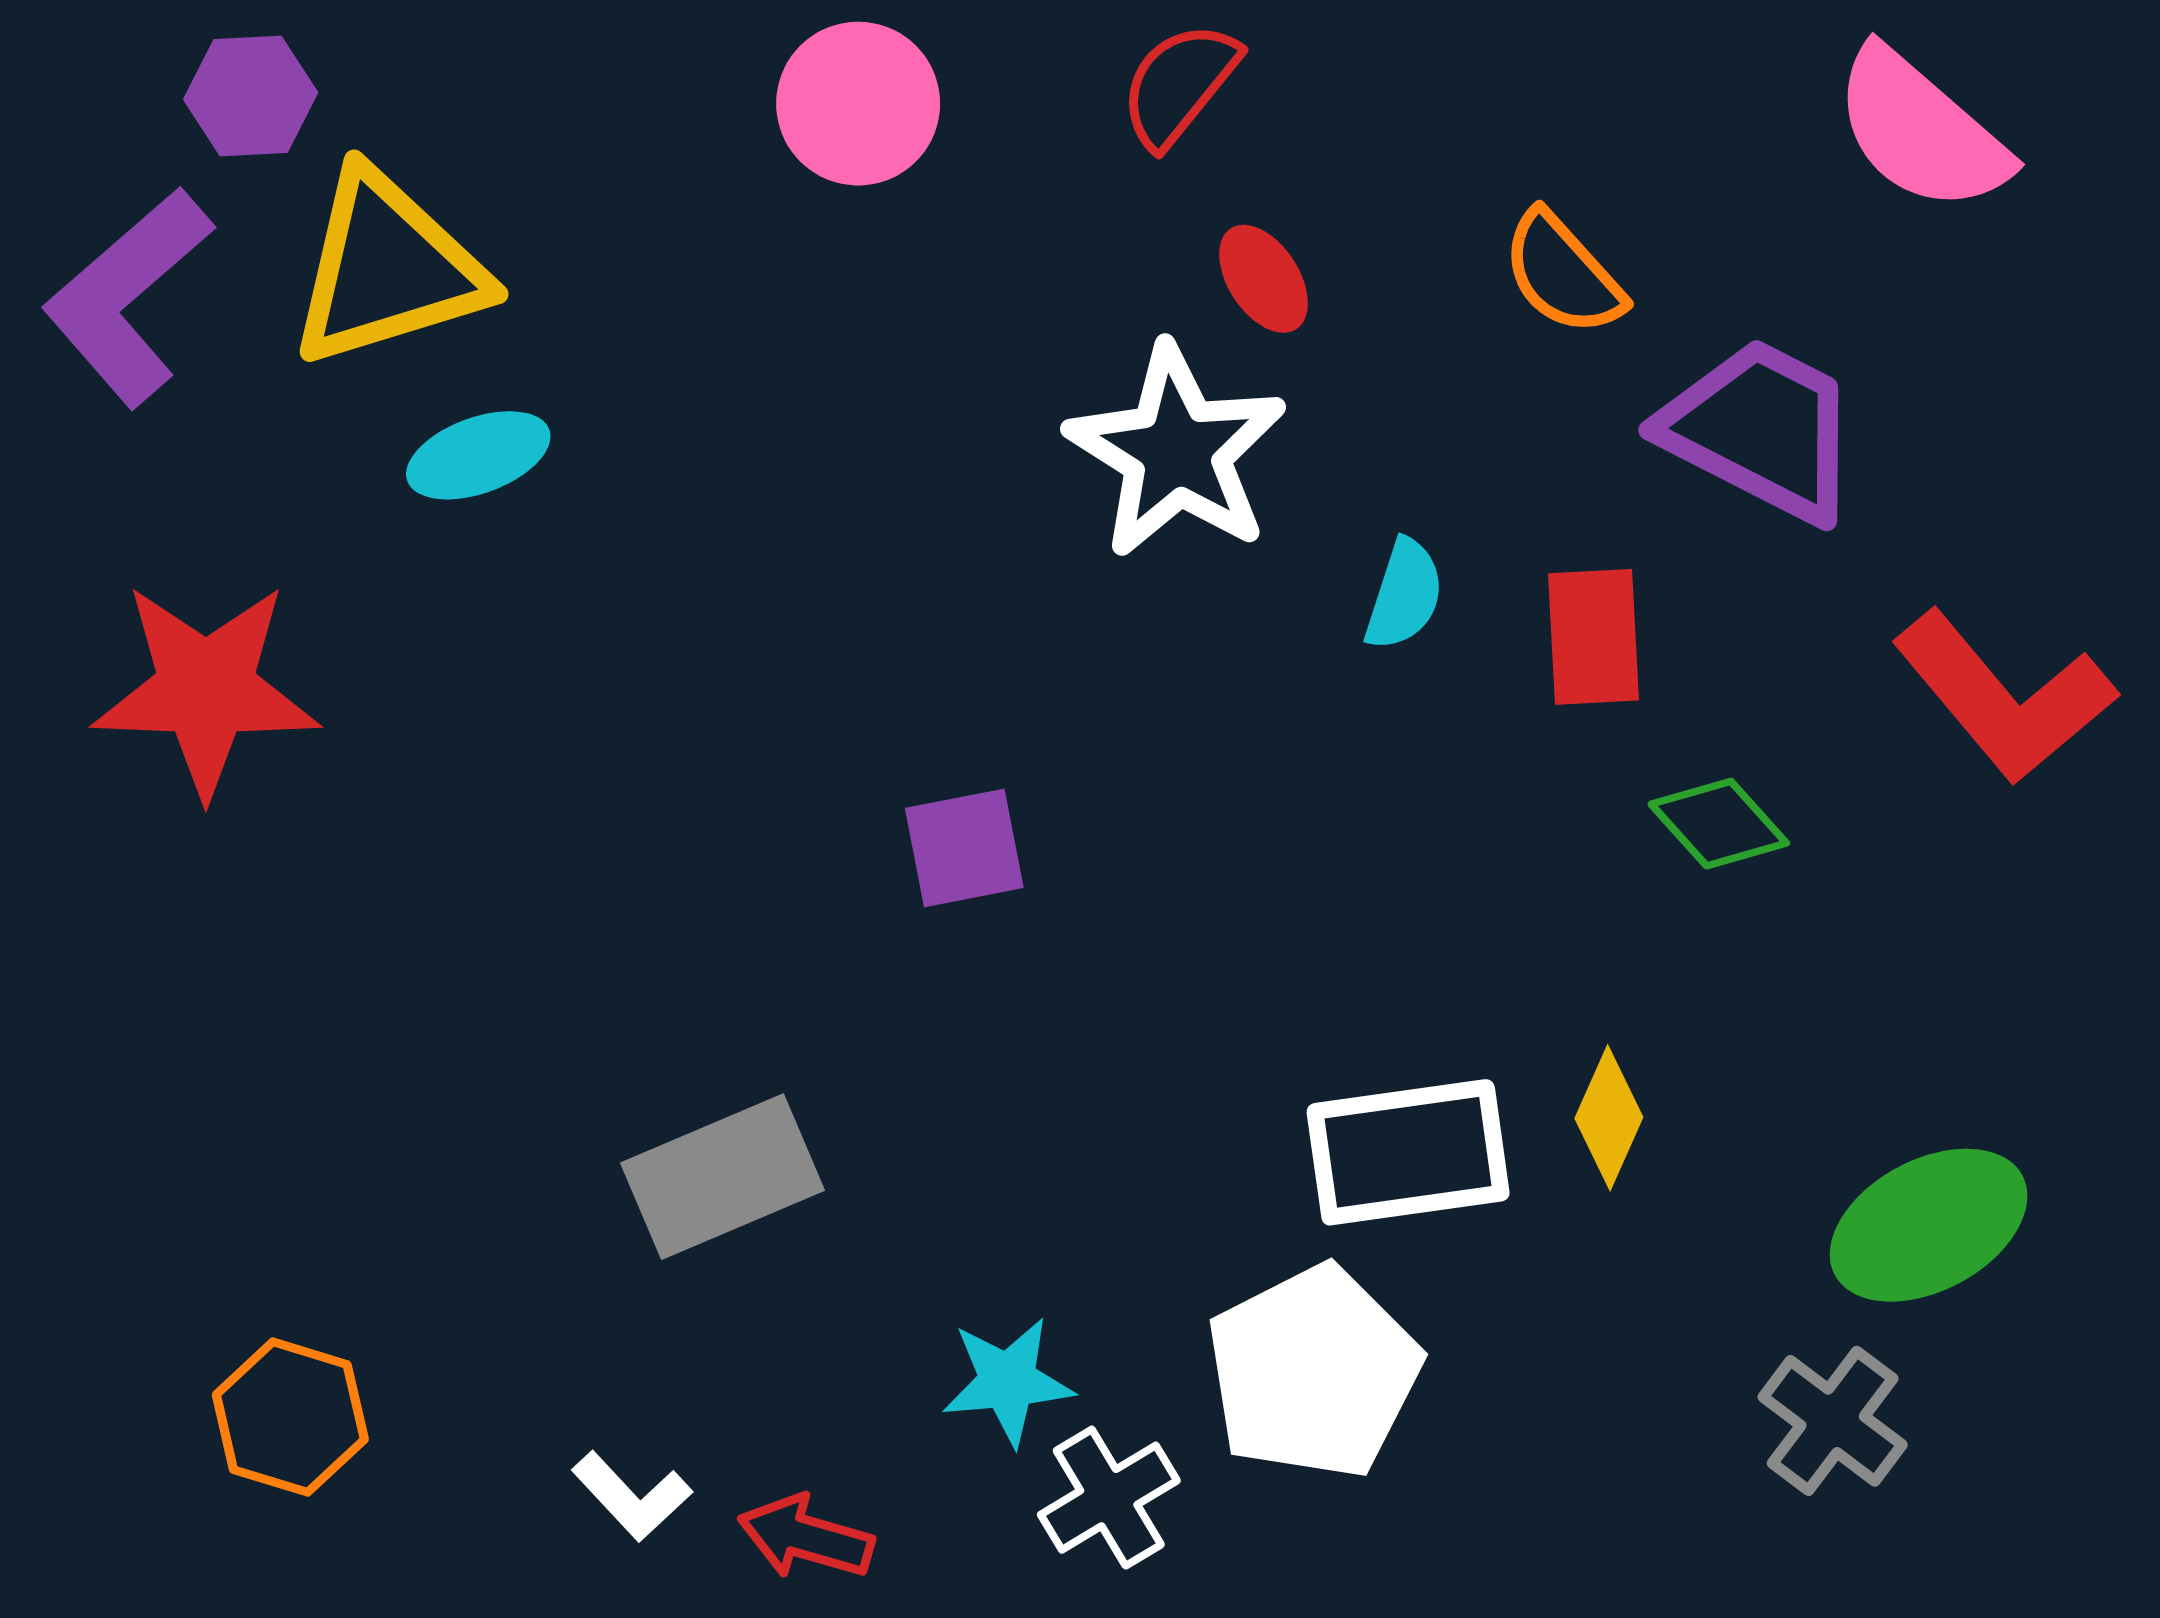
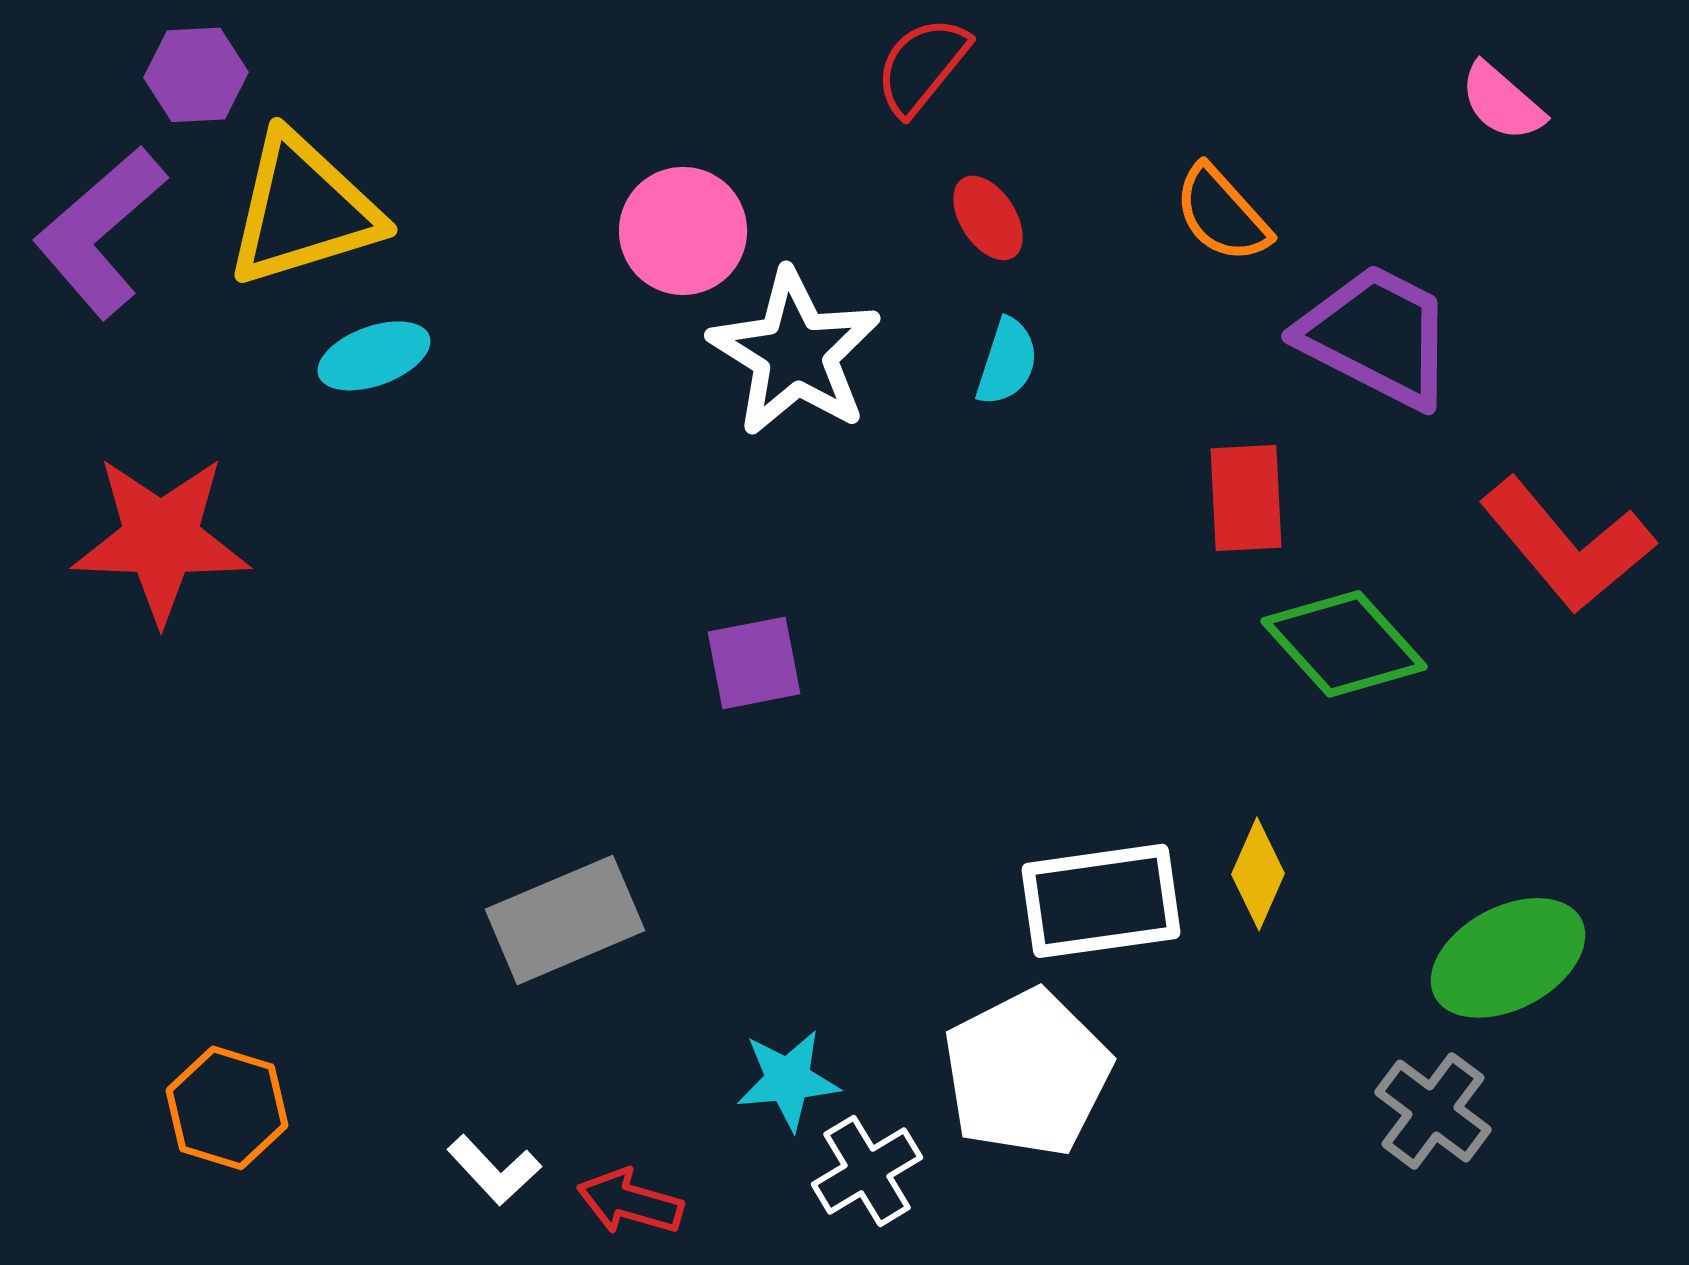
pink circle: (858, 104) -> (683, 231), moved
pink semicircle: (1921, 130) -> (1502, 102), size x0.6
white star: (1177, 451) -> (795, 353), moved
cyan semicircle: (1404, 595) -> (1007, 362), moved
green diamond: (1719, 824) -> (1344, 644), size x1.5

